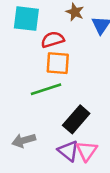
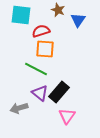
green line: (46, 89) -> (36, 69), turned 45
purple triangle: (68, 151) -> (40, 93), moved

